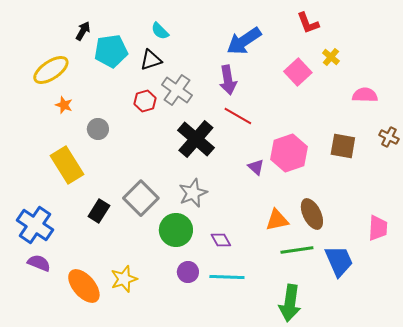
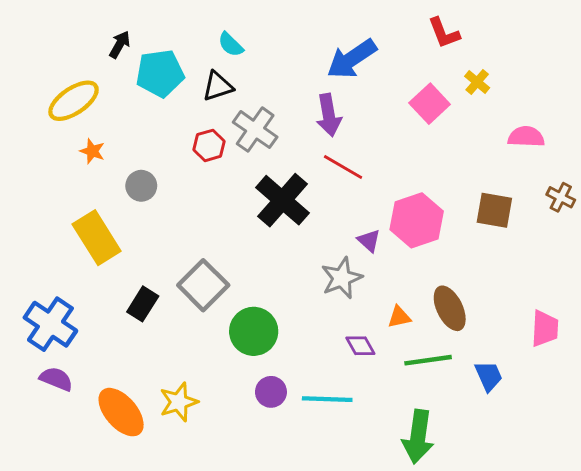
gray star: (193, 193) -> (342, 278), moved
orange triangle: (277, 220) -> (399, 317), size x0.7
purple diamond: (221, 240) -> (360, 346), moved
blue trapezoid: (339, 261) -> (489, 376), size x0.7

